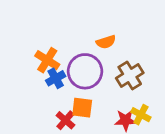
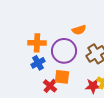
orange cross: (47, 60) -> (37, 43), turned -30
blue cross: (56, 78) -> (38, 63), moved

